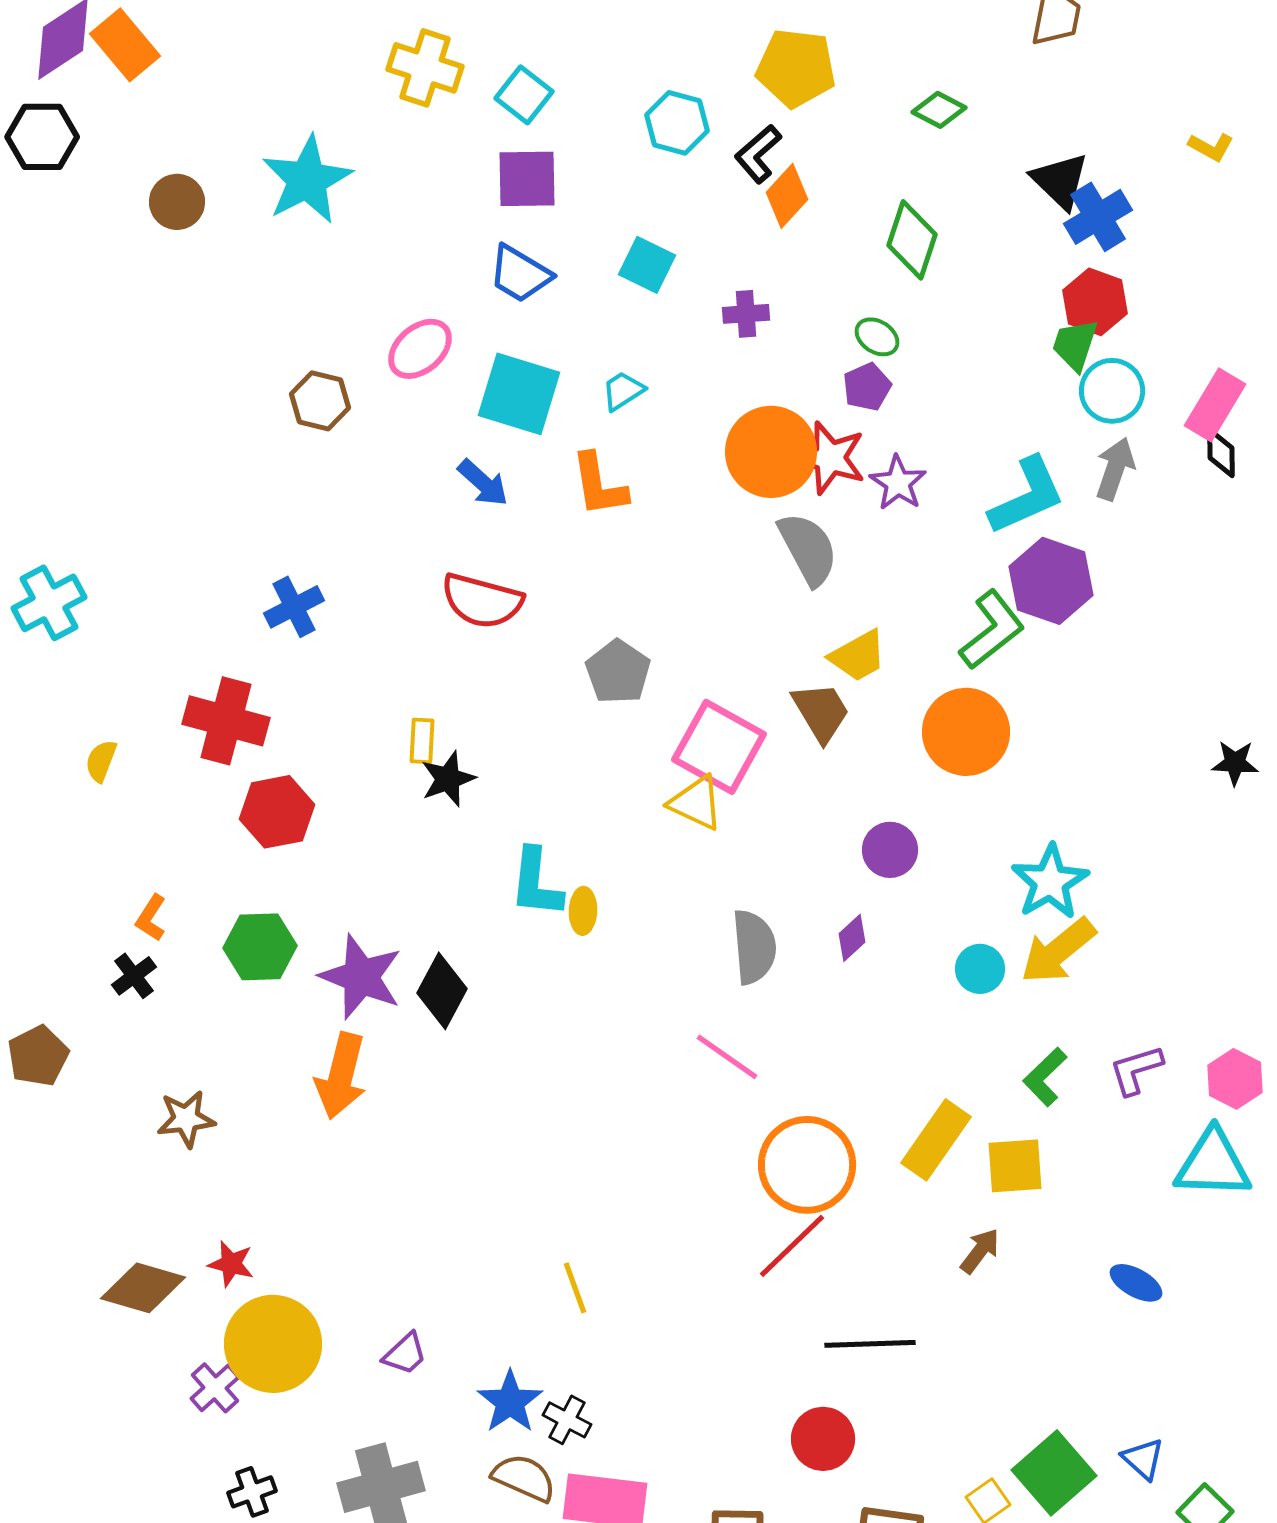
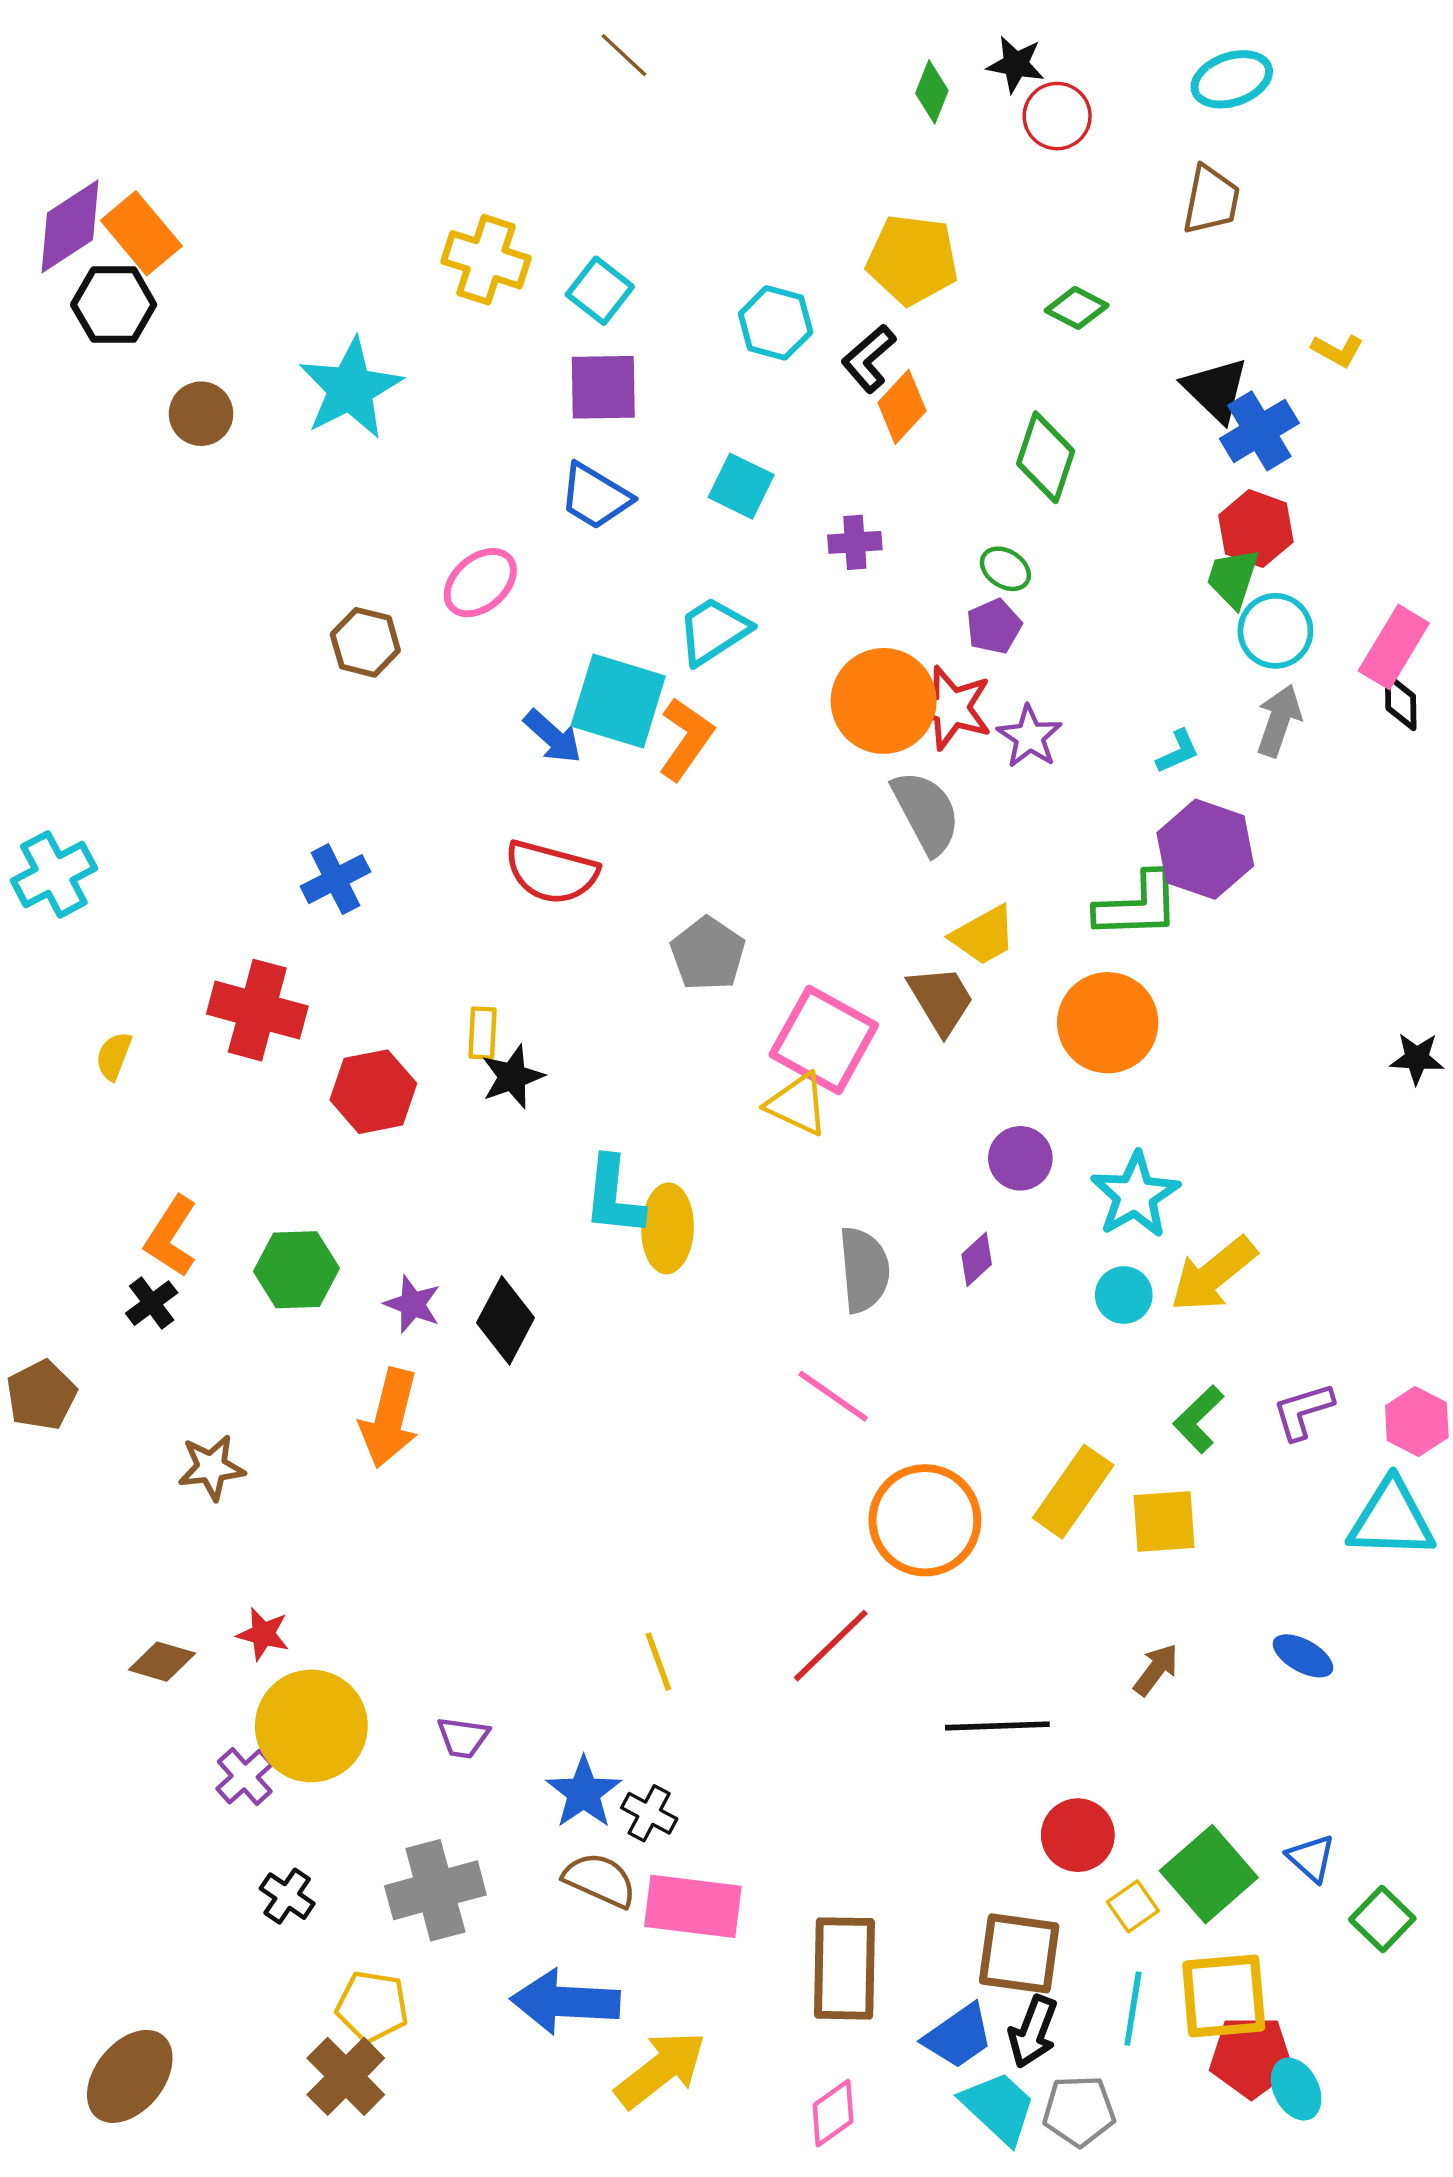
black hexagon: (42, 137) -> (114, 305), moved
yellow L-shape: (1211, 147) -> (1337, 350), moved
cyan trapezoid: (623, 391) -> (714, 631), size x1.5
cyan square: (519, 394) -> (618, 701), moved
orange L-shape: (599, 485) -> (686, 739), turned -136
cyan L-shape: (1027, 496) -> (1178, 752), size x0.5
green L-shape: (992, 630) -> (1138, 905), turned 36
red hexagon: (277, 812) -> (373, 1092), moved
cyan star: (1050, 882) -> (1135, 1195), moved
yellow ellipse: (583, 911) -> (668, 1228), size x1.6
orange L-shape: (151, 918) -> (171, 1236), size x1.5
purple star: (361, 977) -> (412, 1304), size x0.6
red line: (792, 1246) -> (831, 1646), moved
brown arrow: (980, 1251) -> (1156, 1670), moved
brown diamond: (143, 1288) -> (162, 1662), size x0.7
purple trapezoid: (405, 1354) -> (463, 1737), turned 51
red circle: (823, 1439) -> (1078, 1835), moved
black cross: (252, 1492) -> (287, 1896), turned -36

